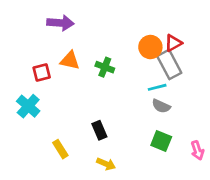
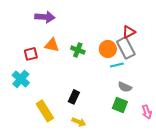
orange circle: (150, 47) -> (108, 49), moved
gray semicircle: (161, 106) -> (125, 87), moved
black rectangle: (99, 130) -> (74, 97), turned 48
yellow rectangle: (60, 149) -> (45, 111), size x1.5

